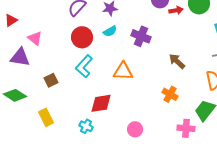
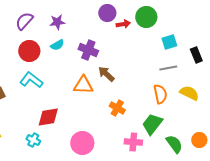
brown arrow: (177, 61) -> (106, 74), moved
cyan L-shape: (84, 66) -> (31, 80), turned 85
orange triangle: (123, 71) -> (83, 85), moved
pink circle: (135, 129) -> (82, 143), size x1.5

